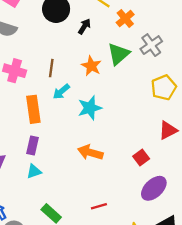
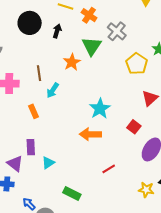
orange star: (91, 66) -> (72, 62), turned 30
cyan star: (90, 108) -> (100, 109), moved
orange rectangle: (33, 109) -> (34, 111), size x0.6
purple rectangle: (32, 145) -> (31, 147), moved
red line: (99, 206) -> (109, 169), moved

